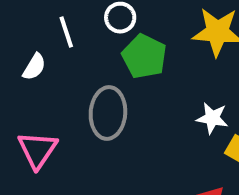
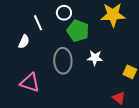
white star: (212, 118) -> (95, 58), moved
pink triangle: (38, 150) -> (30, 83), turned -40

